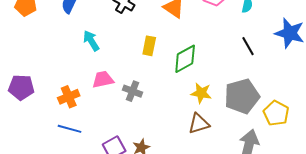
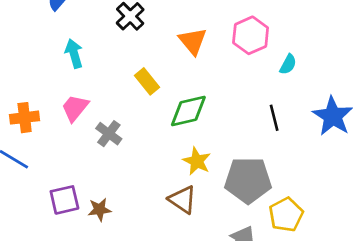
yellow rectangle: (149, 46) -> (147, 81), turned -66
pink trapezoid: (103, 80) -> (75, 108), turned -55
brown triangle: (199, 124) -> (183, 200), turned 35

